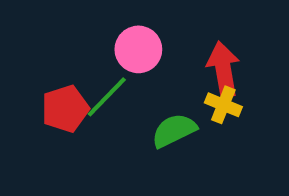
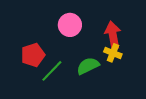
green line: (107, 97) -> (52, 71), moved

